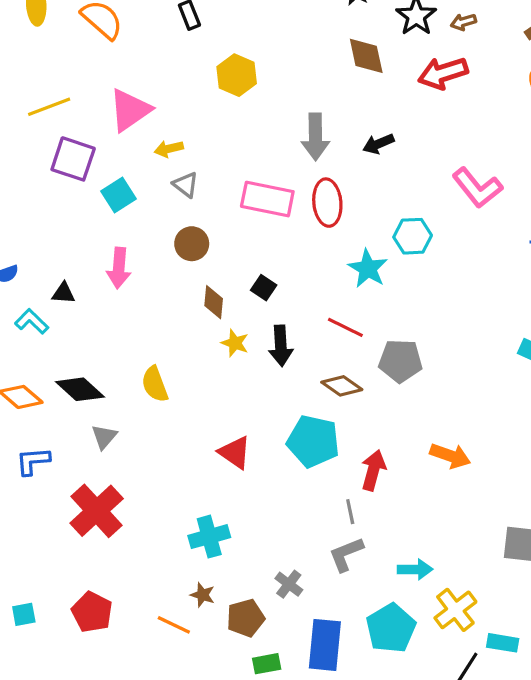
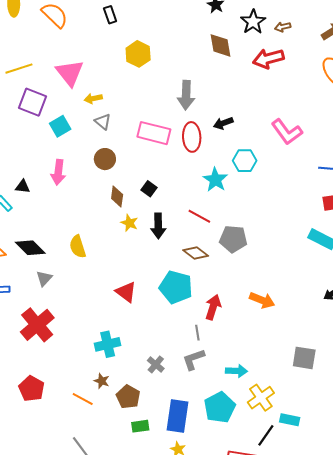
pink triangle: (130, 110) -> (70, 73), turned -36
black arrow: (378, 144) -> (223, 123), moved
gray cross: (289, 584) -> (156, 364), moved
brown pentagon: (246, 618) -> (128, 397), turned -30

